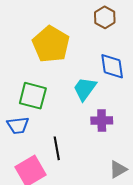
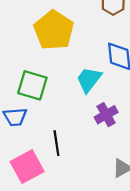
purple cross: (102, 121) -> (106, 115), turned -30

